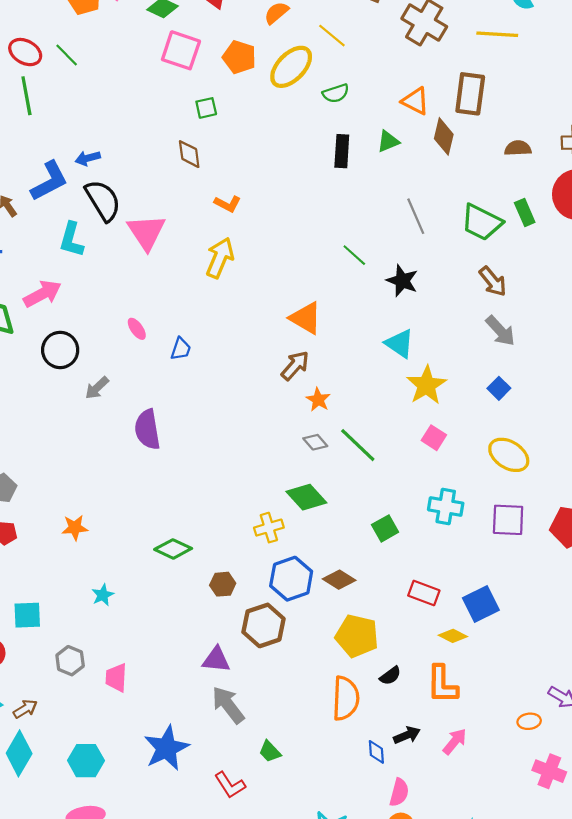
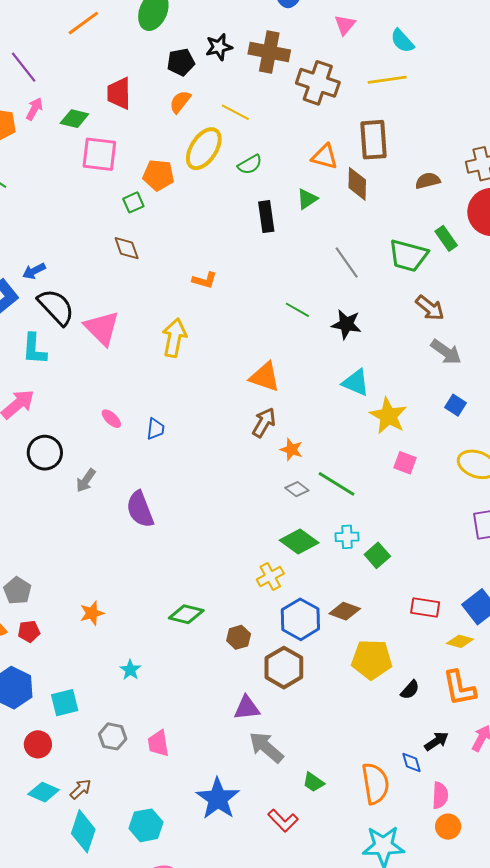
orange pentagon: (239, 57) -> (158, 175), moved
orange L-shape: (228, 204) -> (205, 280), moved
cyan cross: (446, 507) -> (347, 537), moved, size x0.7
orange semicircle: (346, 698) -> (375, 783), moved

